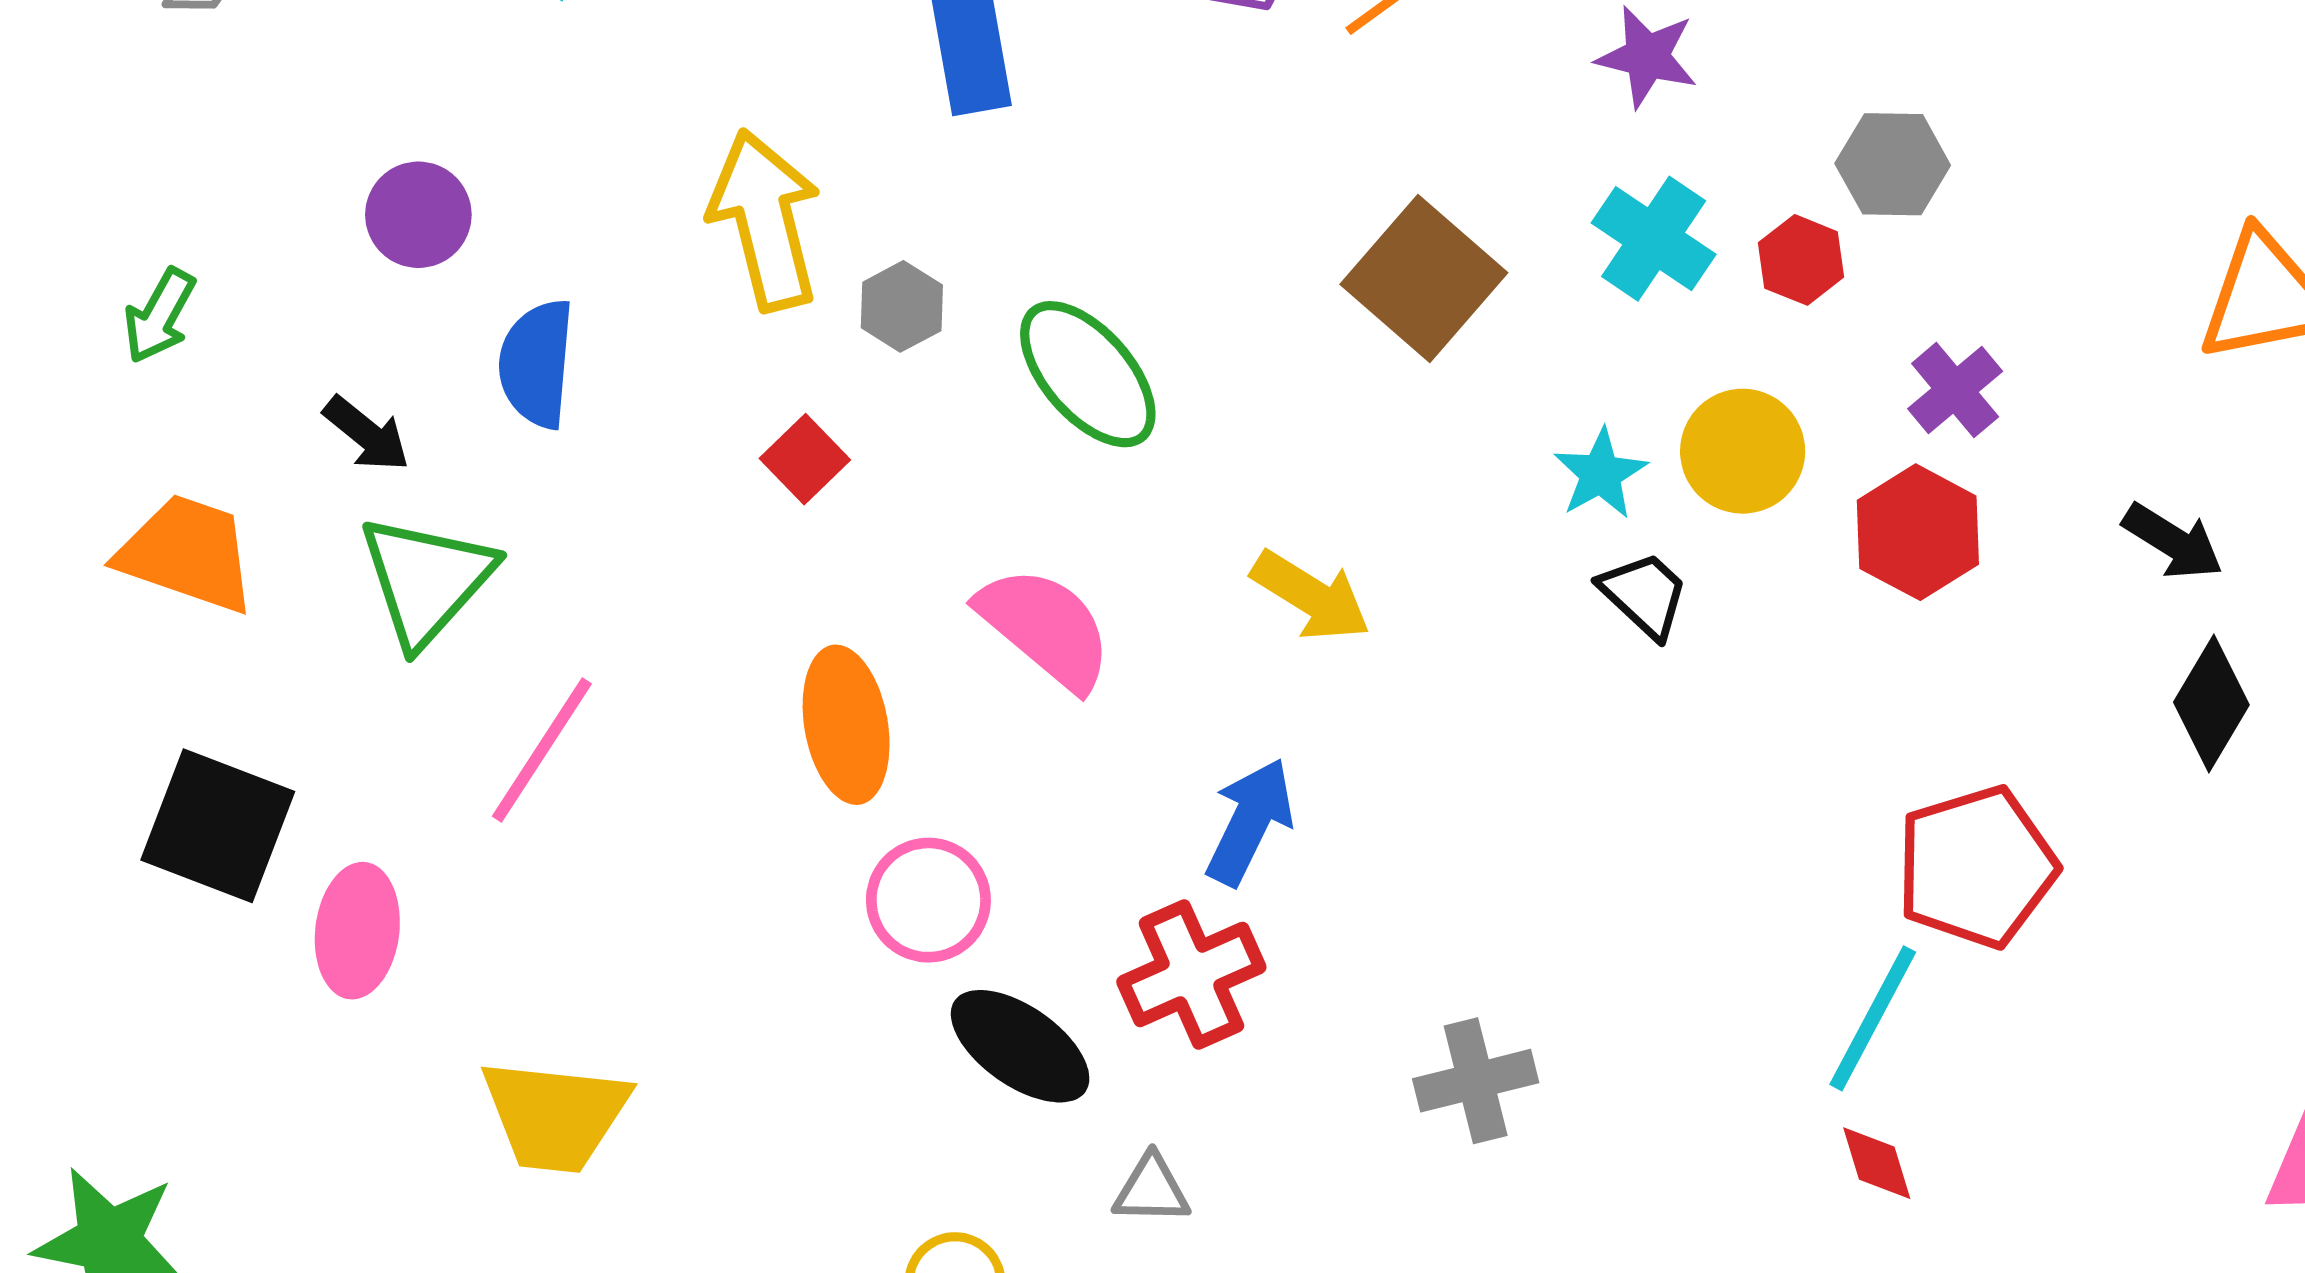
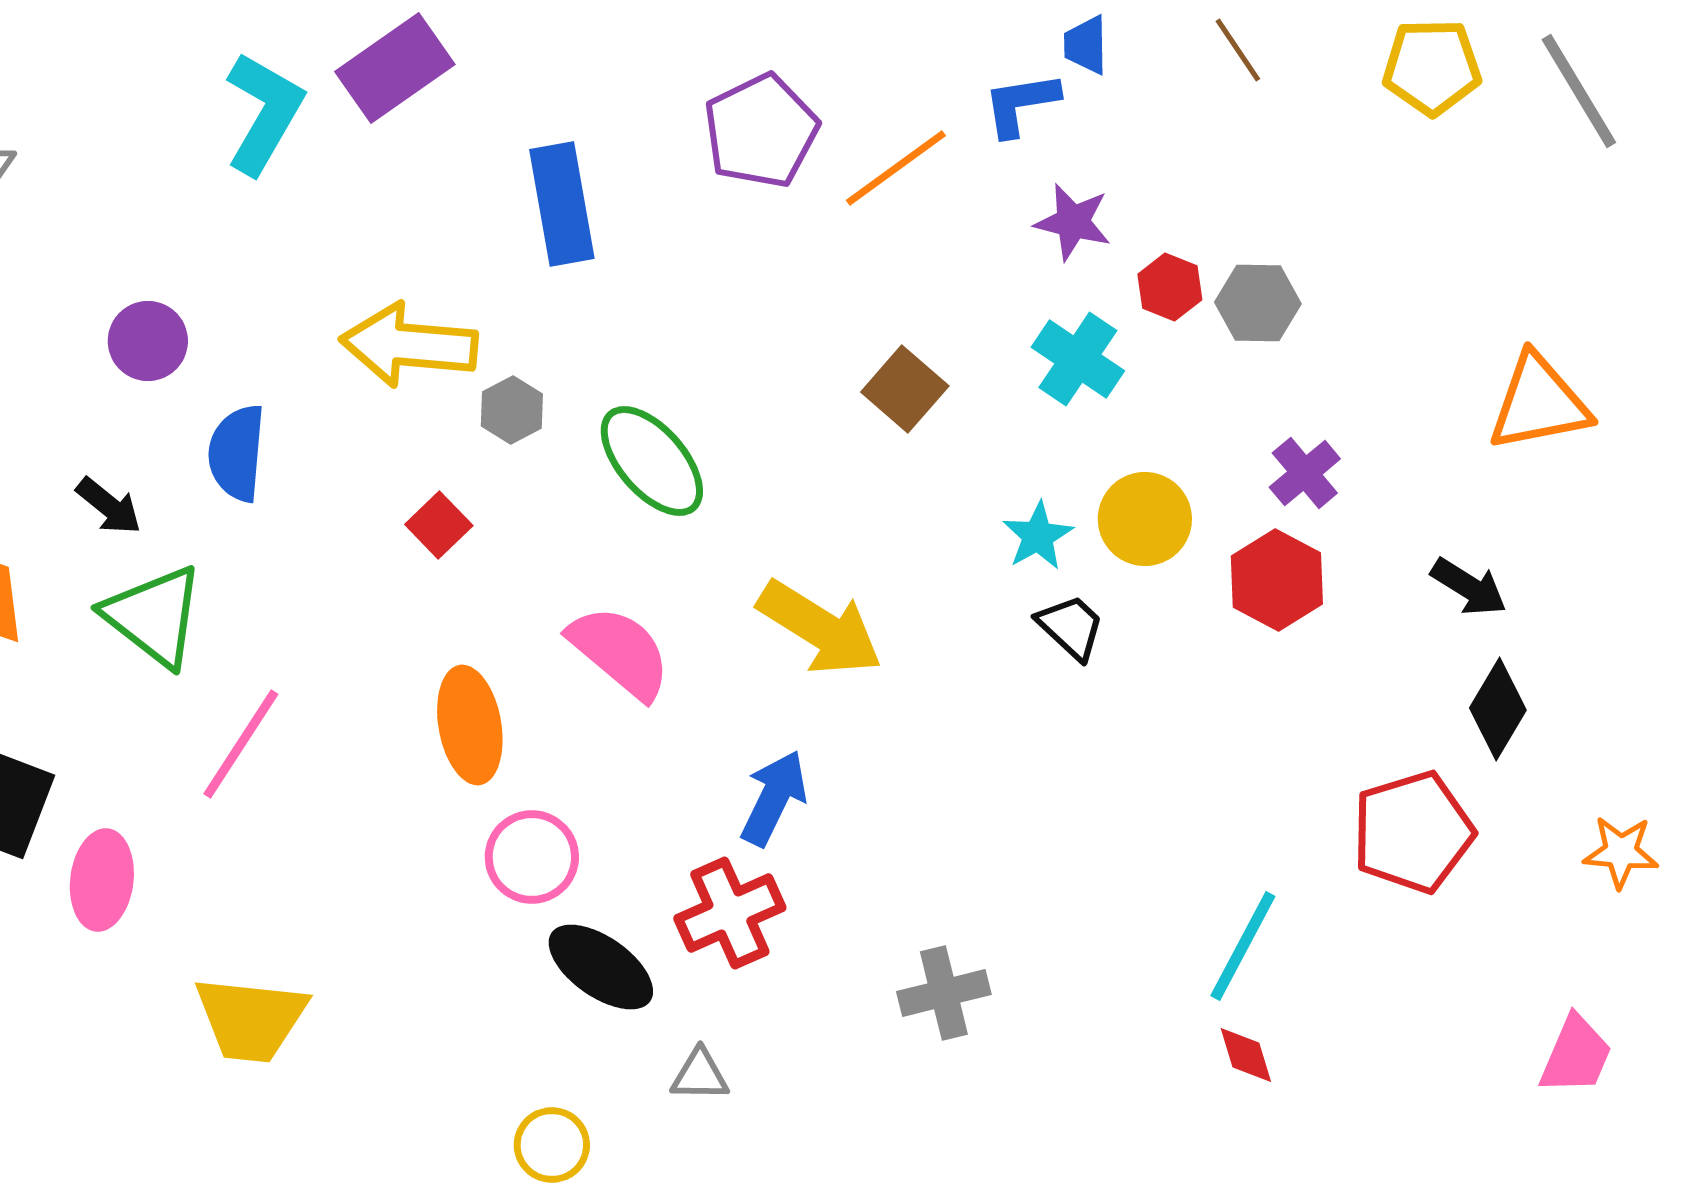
yellow arrow: (765, 220) -> (409, 345), turned -71
red hexagon: (1801, 260) -> (1170, 287), moved
brown square: (1424, 278) -> (905, 389), size x0.7
green triangle: (426, 580) -> (154, 616), turned -34
yellow arrow: (1311, 596) -> (820, 628), size x1.4
red pentagon: (1976, 867) -> (1413, 832), moved

